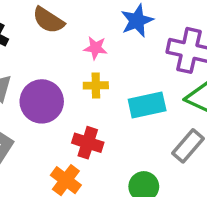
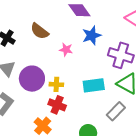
yellow cross: (96, 85) -> (56, 84), moved

